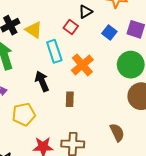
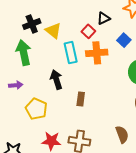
orange cross: (82, 65) -> (97, 53), moved, turned 30
yellow pentagon: (24, 114) -> (36, 109), turned 30

